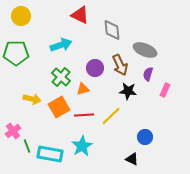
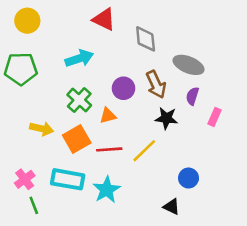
pink cross: (13, 131) -> (25, 179), moved
green line: (27, 146) -> (34, 205), moved
cyan rectangle: (50, 154) -> (68, 179), moved

